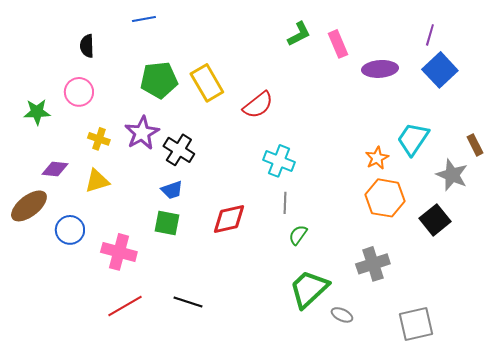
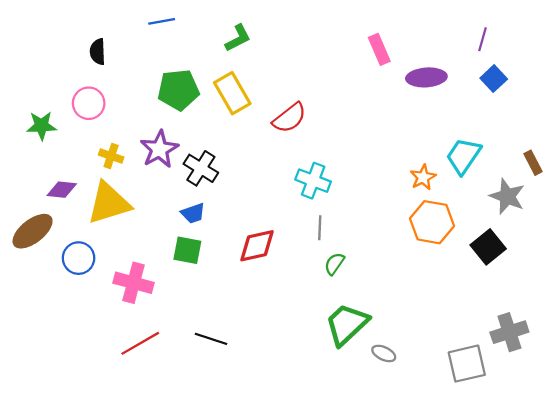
green L-shape: (299, 34) -> (238, 38), moved
blue square: (440, 70) -> (494, 79), size x0.7
yellow triangle: (97, 181) -> (109, 203), size x1.6
gray cross: (373, 264) -> (509, 332), moved

